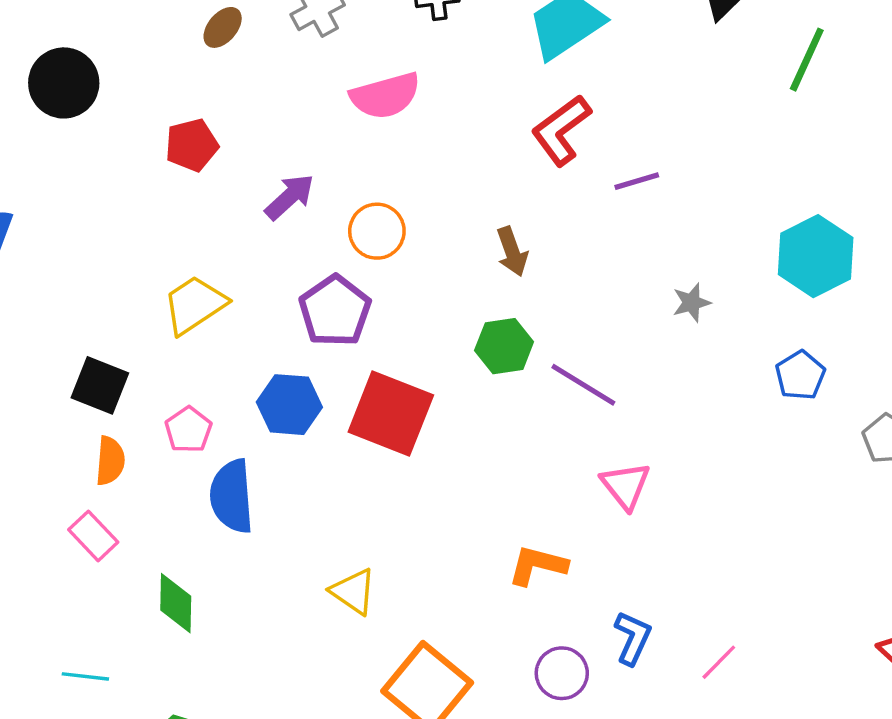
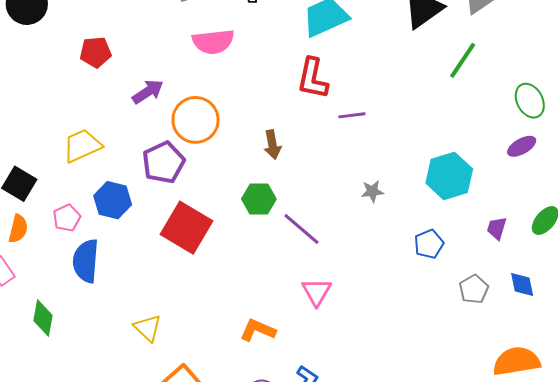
red L-shape: (561, 130) -> (313, 78), turned -51
orange circle: (377, 231) -> (196, 120), size x1.4
blue hexagon: (289, 405) -> (113, 200), moved

